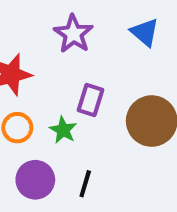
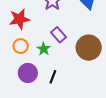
purple rectangle: (91, 100) -> (59, 35), turned -63

